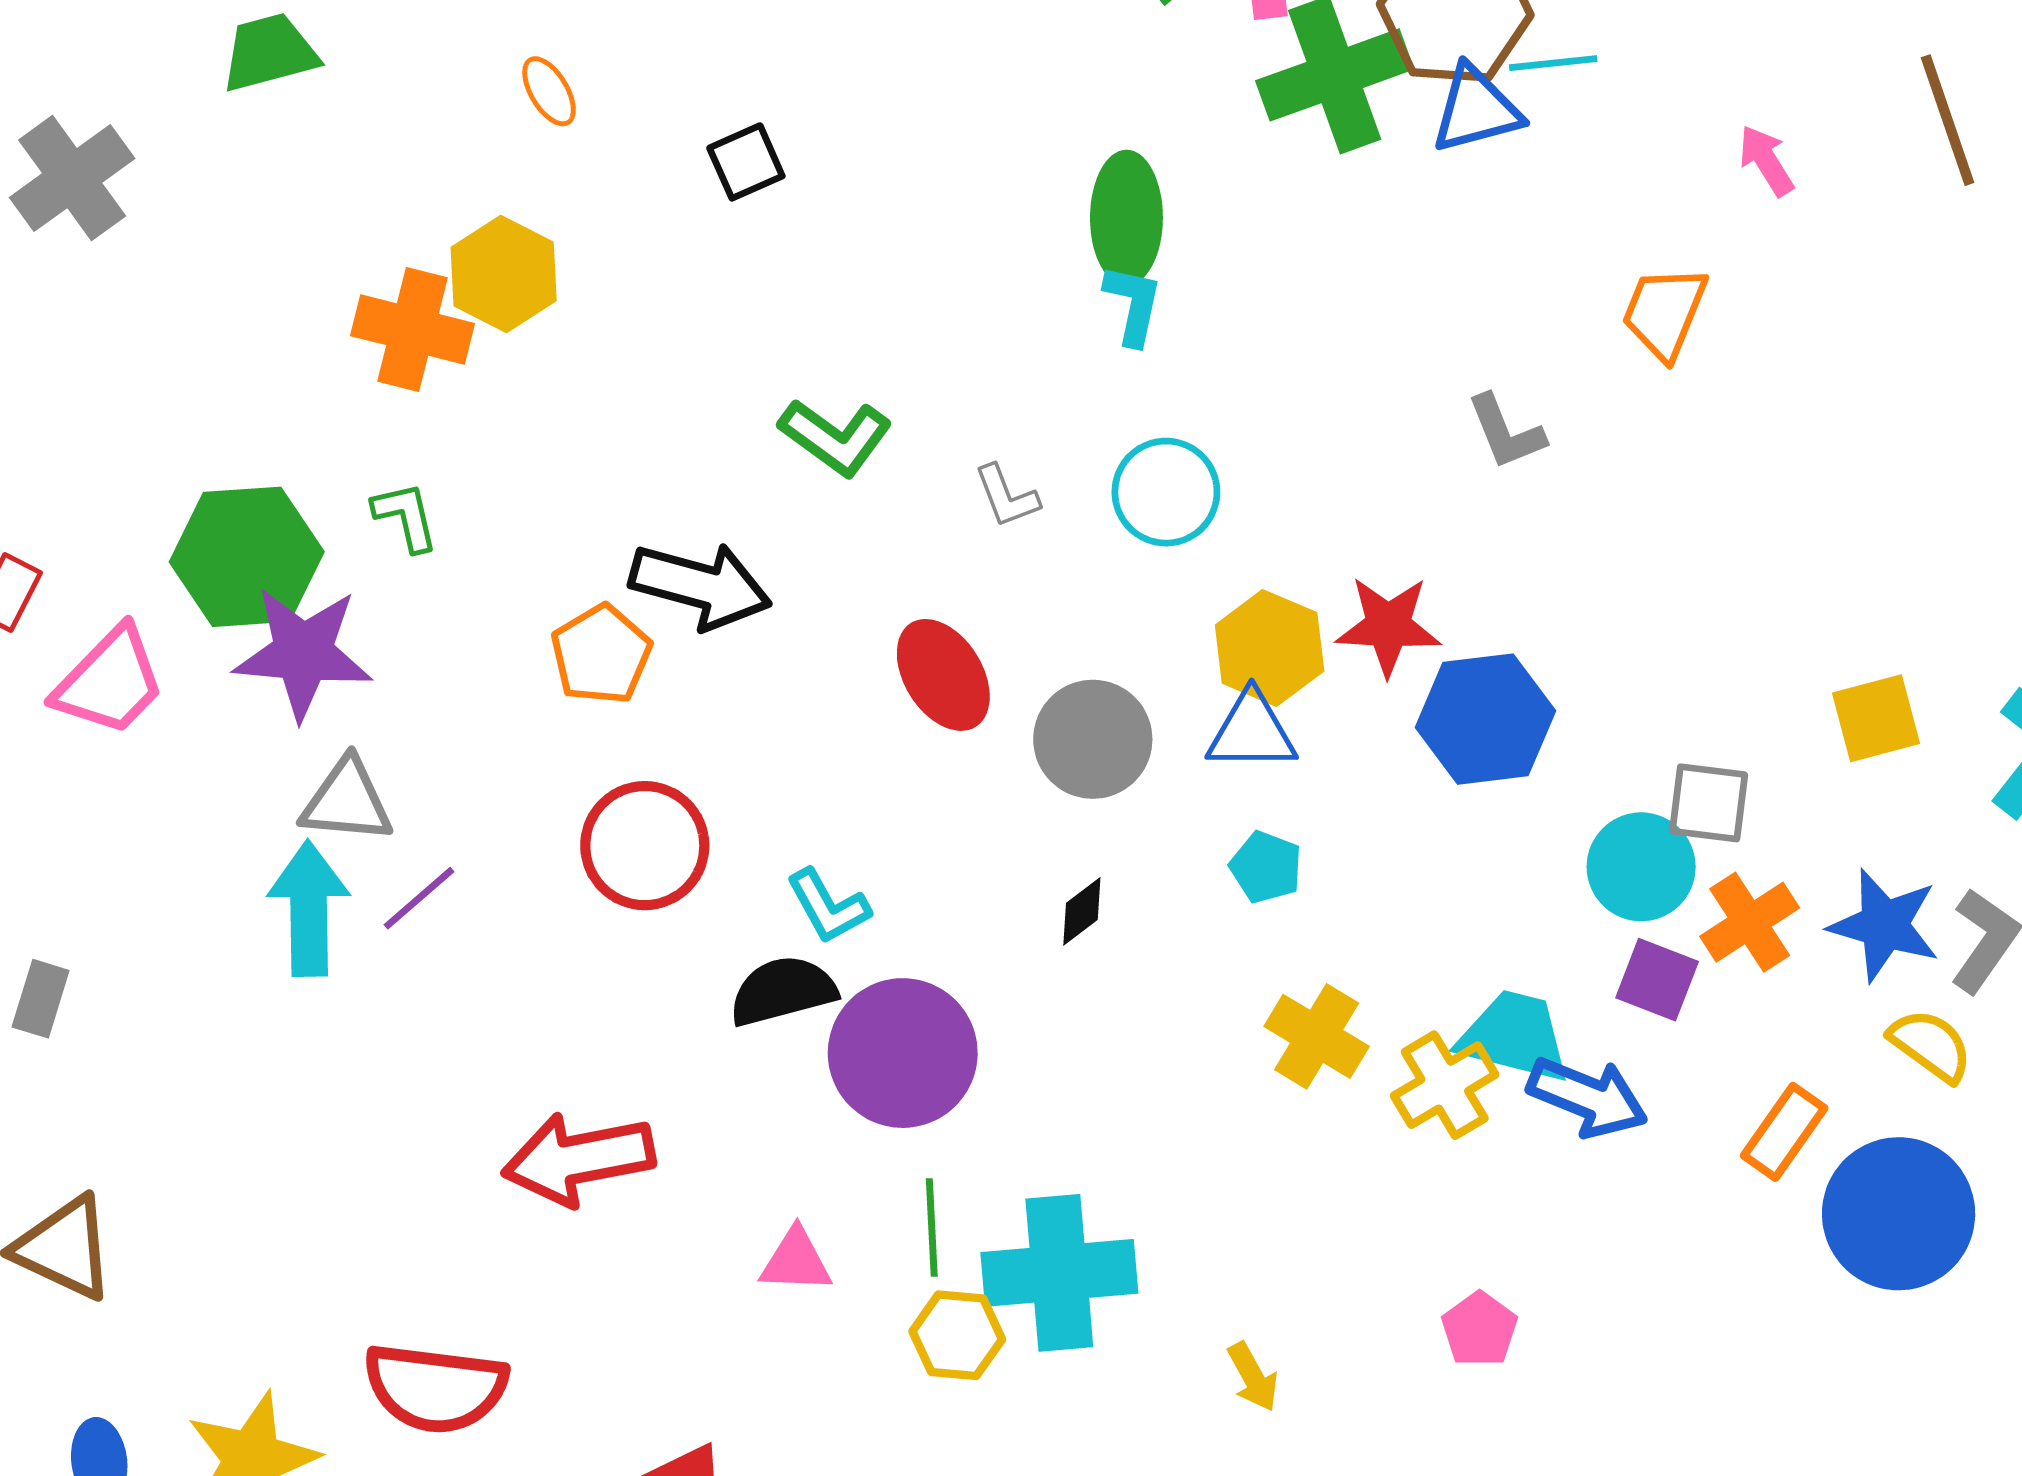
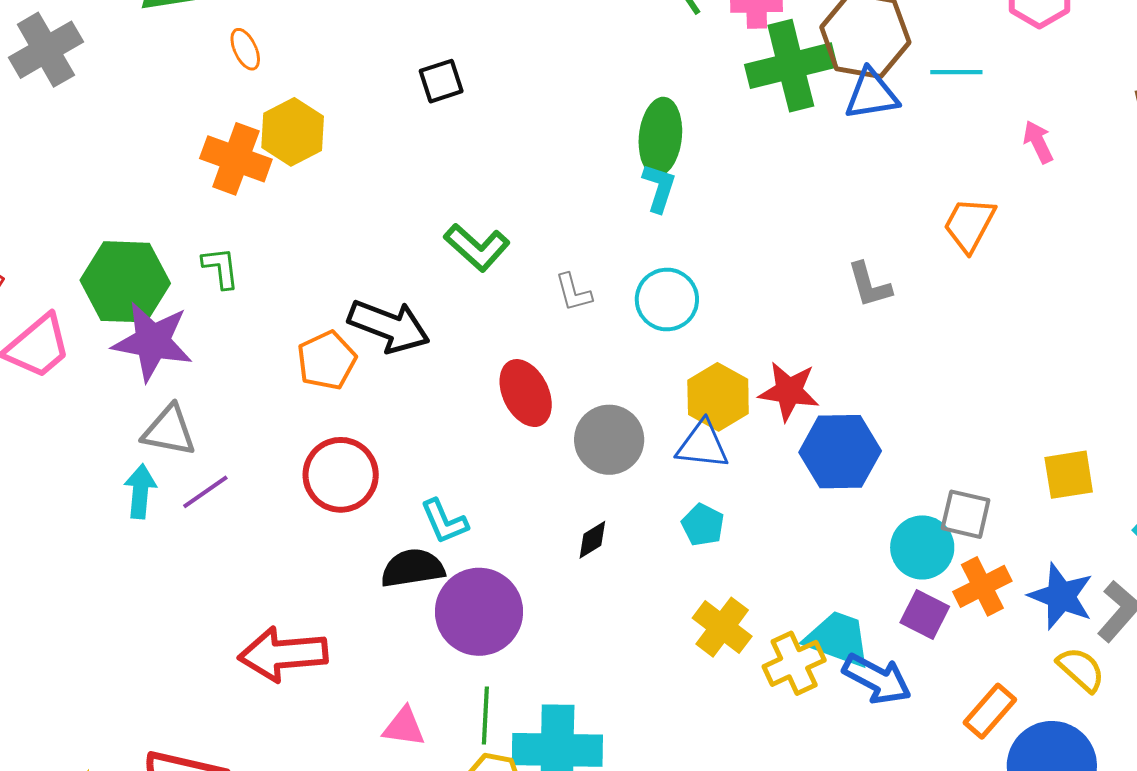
cyan line: (1553, 63) -> (956, 72), moved
orange ellipse: (549, 91) -> (245, 49), moved
cyan arrow: (309, 909) -> (140, 491), size x0.7

